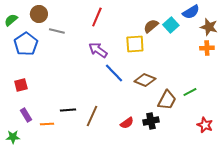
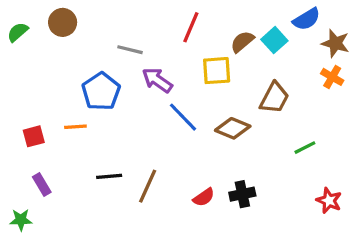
red line: (97, 17) -> (191, 27), moved
gray line: (57, 31) -> (130, 50), moved
blue pentagon: (26, 44) -> (101, 91), moved
orange cross: (207, 48) -> (332, 77), turned 32
brown trapezoid: (167, 100) -> (274, 98), moved
orange line: (47, 124) -> (75, 127), moved

